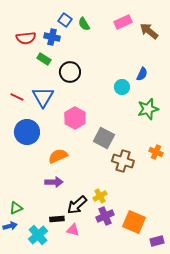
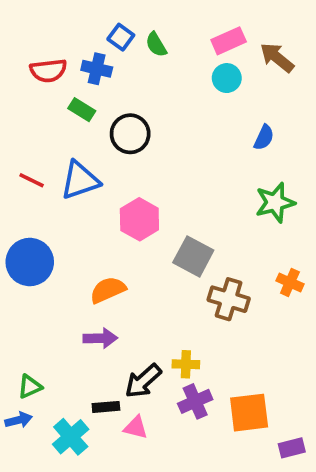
cyan circle: (122, 87) -> (227, 78), moved
blue triangle: (43, 97) -> (80, 180), turned 40
blue circle: (27, 132) -> (30, 262), moved
yellow cross: (100, 196) -> (186, 364), turned 32
orange square: (134, 222) -> (249, 413), turned -30

